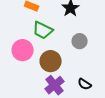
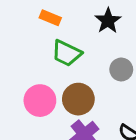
pink circle: (23, 50) -> (40, 101), moved

